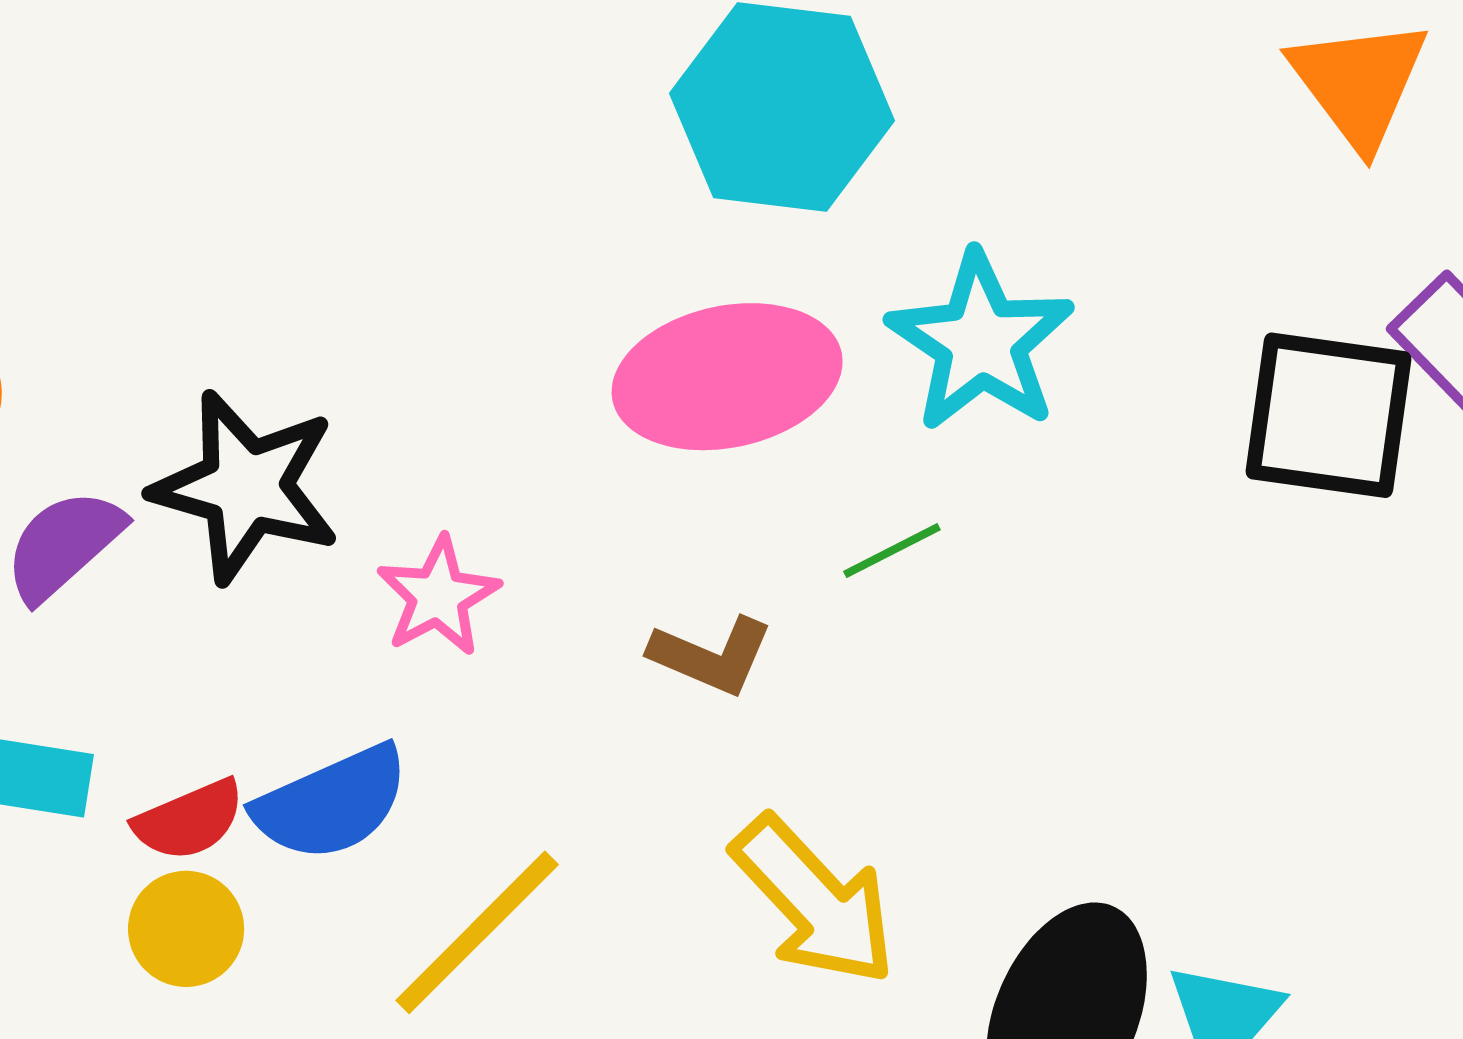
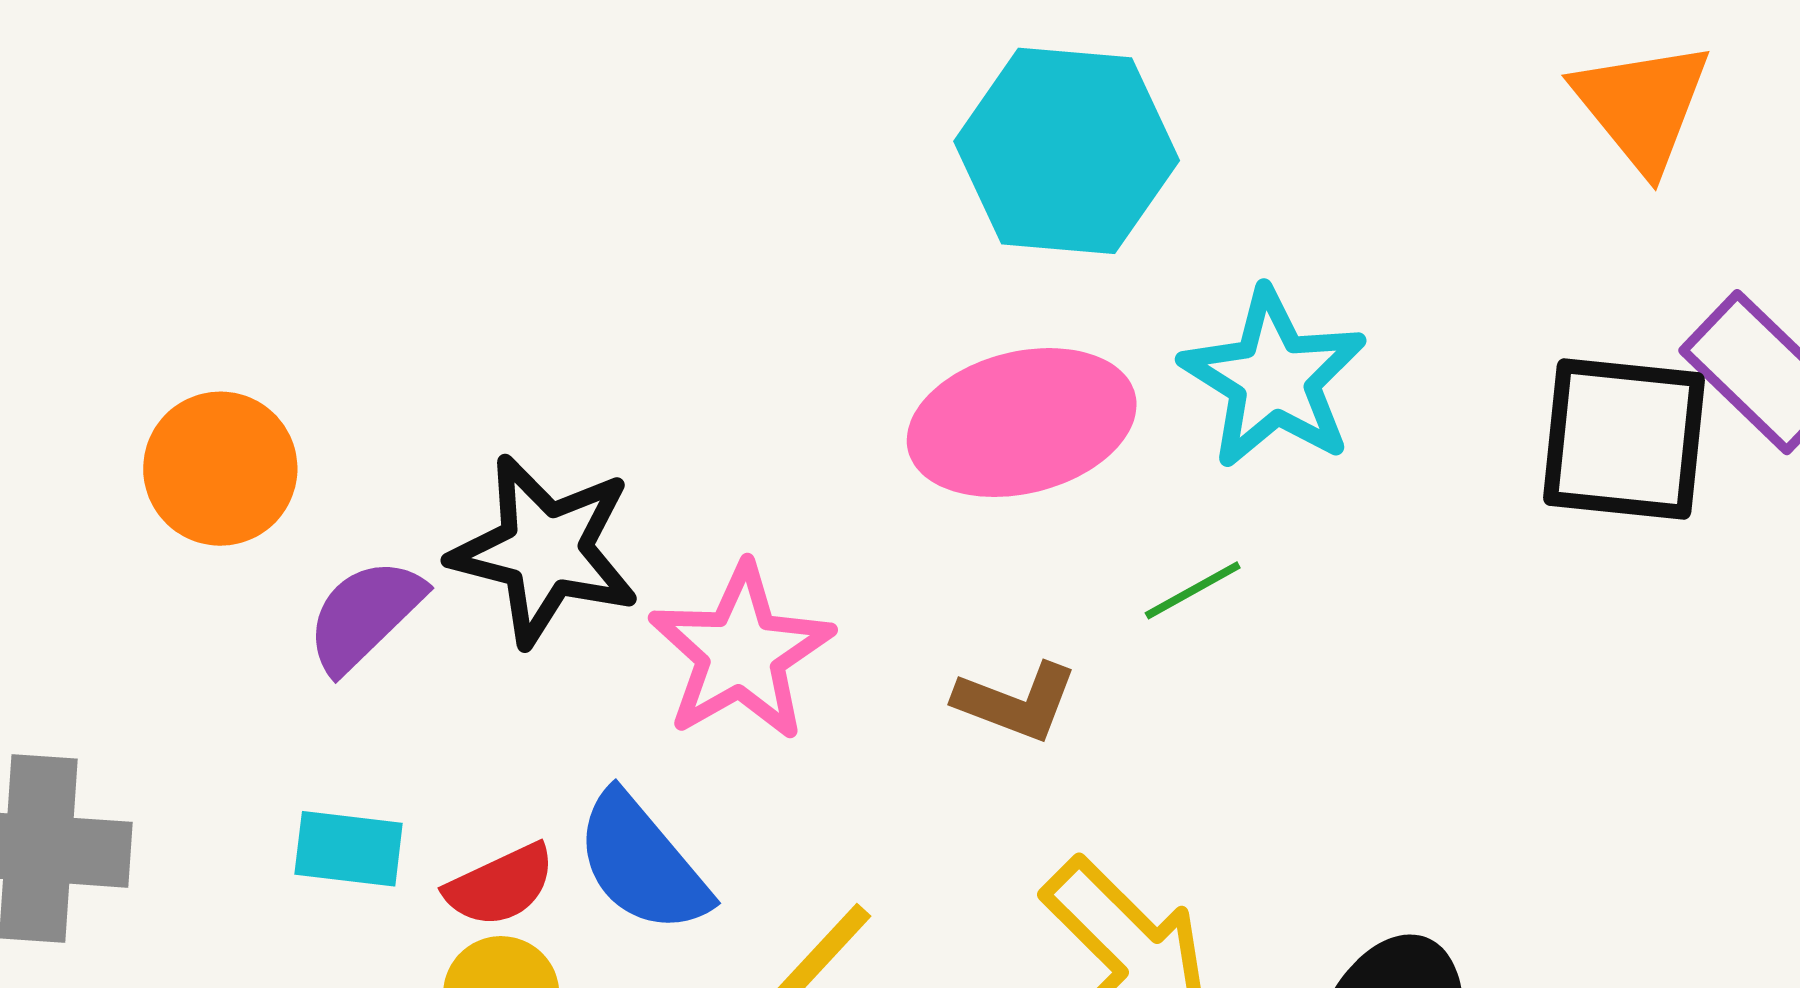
pink star: (438, 596) -> (741, 652), size x1.5
blue semicircle: (332, 803) -> (642, 863), turned 76

